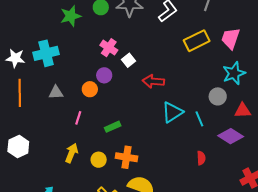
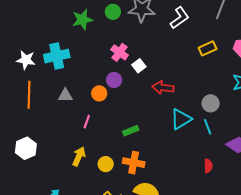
yellow rectangle: (197, 41) -> (208, 48), size x0.7
gray circle: (218, 96) -> (211, 103), moved
green rectangle: (113, 127) -> (131, 131), moved

